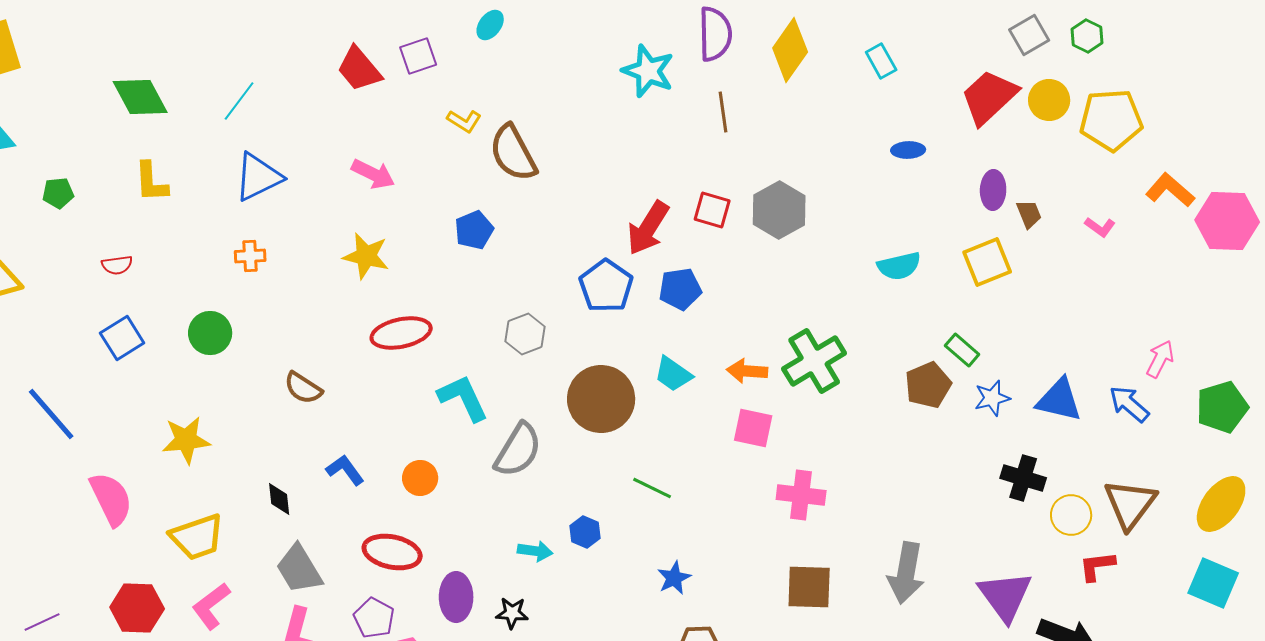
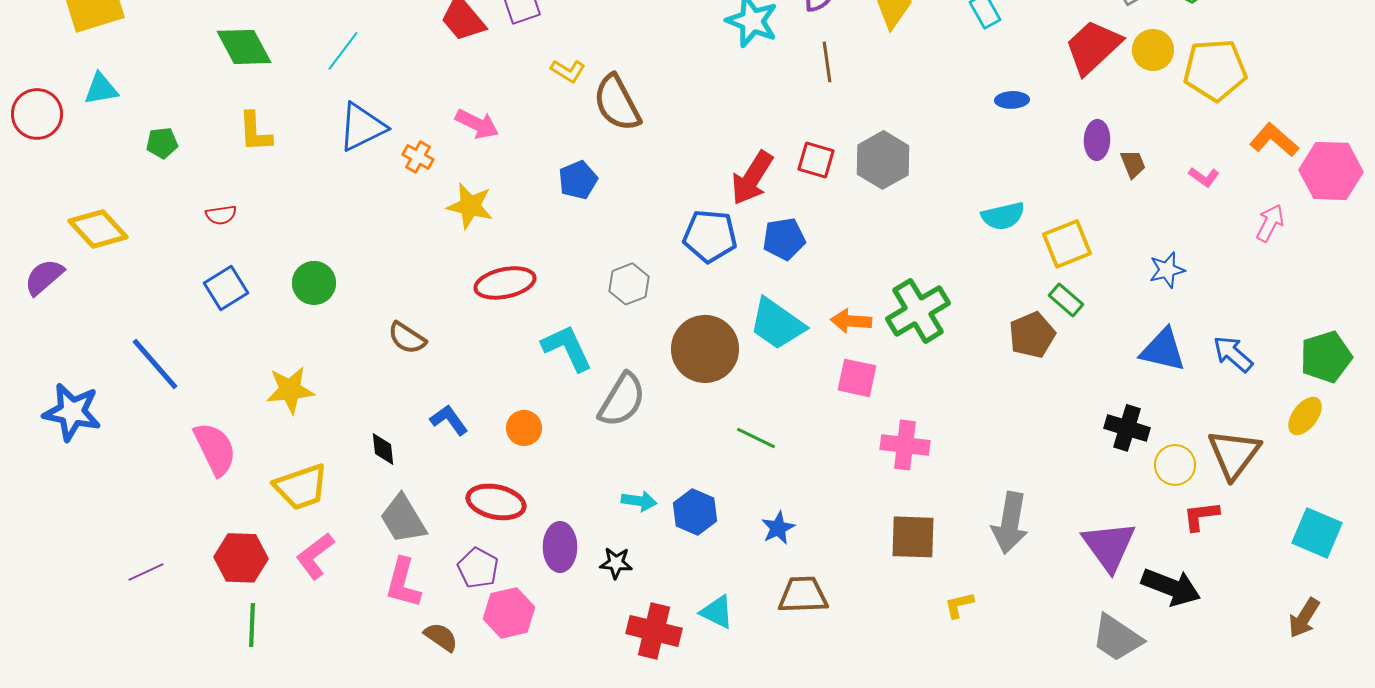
orange cross: (250, 256) -> (418, 157), moved, turned 32
yellow square: (987, 262) -> (1067, 244), moved
blue pentagon: (606, 286) -> (710, 236), turned -30
pink arrow: (1160, 359) -> (1270, 223), moved
cyan trapezoid: (673, 374) -> (777, 324), size x1.5
blue star: (992, 398) -> (1167, 270), moved
yellow ellipse: (1221, 504) -> (1305, 416), moved, size x0.7
blue hexagon: (585, 532) -> (695, 512), moved, size x1.4

